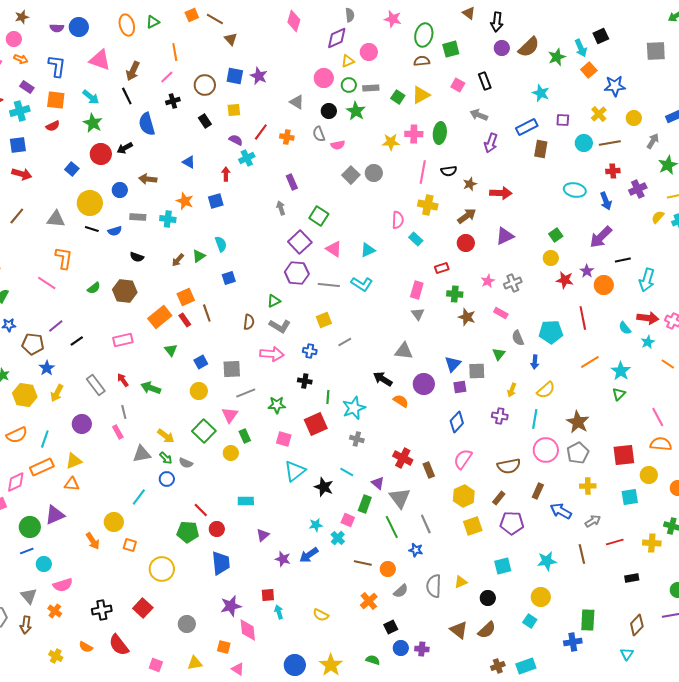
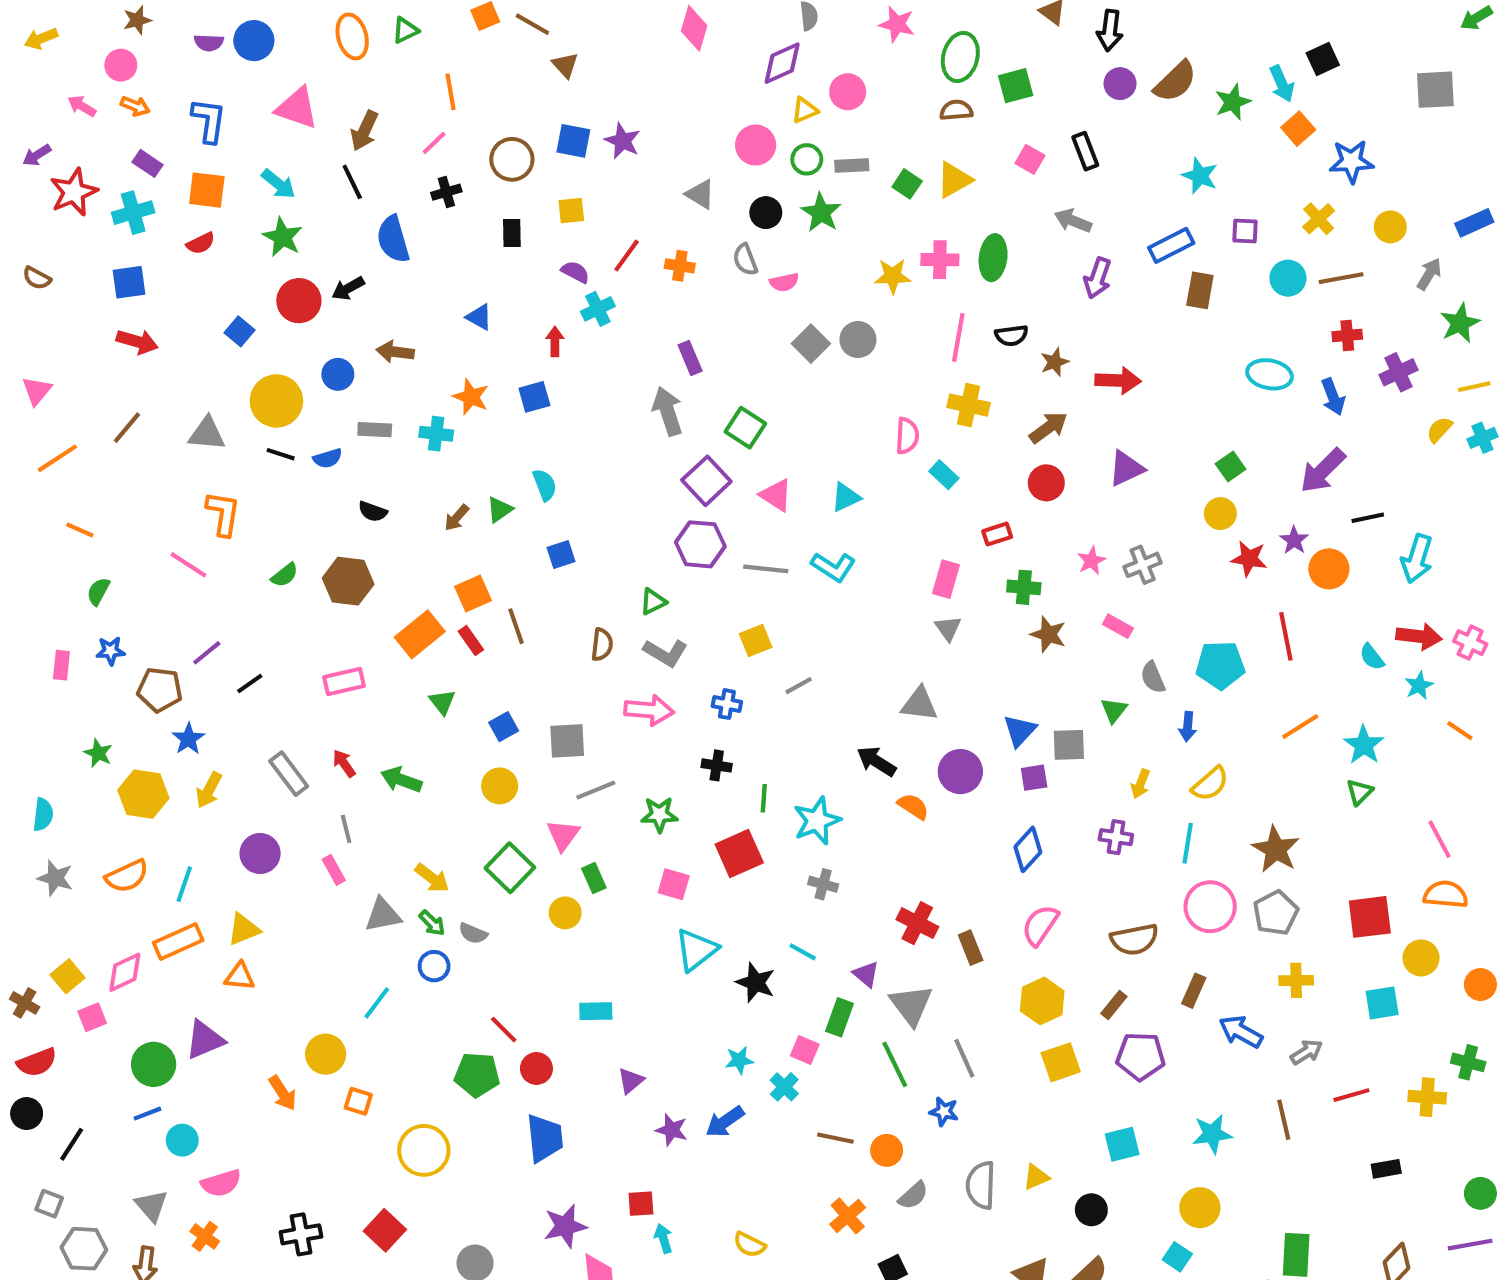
black rectangle: (205, 121) -> (512, 233), turned 32
gray arrow: (281, 208) -> (668, 411), size x1.6

